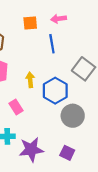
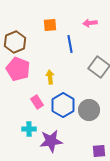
pink arrow: (59, 19) -> (90, 23), moved
blue hexagon: (55, 91) -> (63, 105), moved
purple square: (67, 153) -> (99, 151), moved, turned -32

